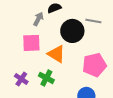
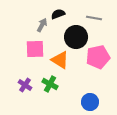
gray line: (93, 21) -> (94, 18), moved
pink pentagon: (94, 65) -> (98, 57), moved

